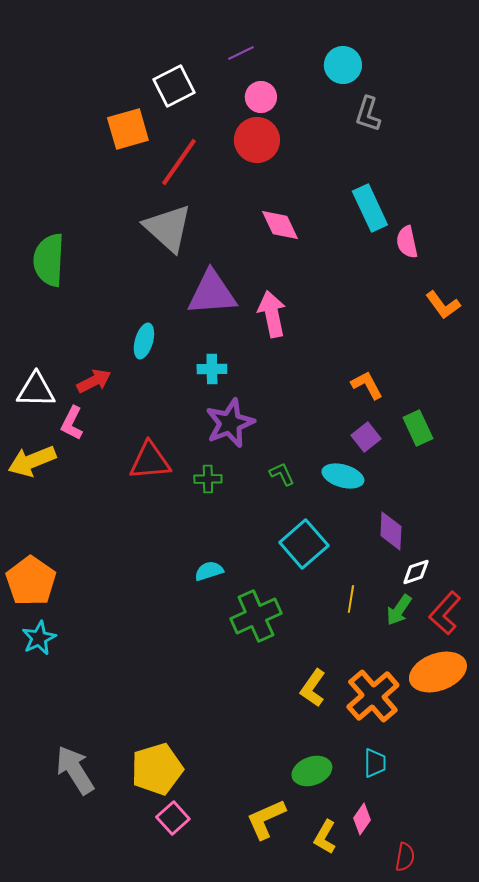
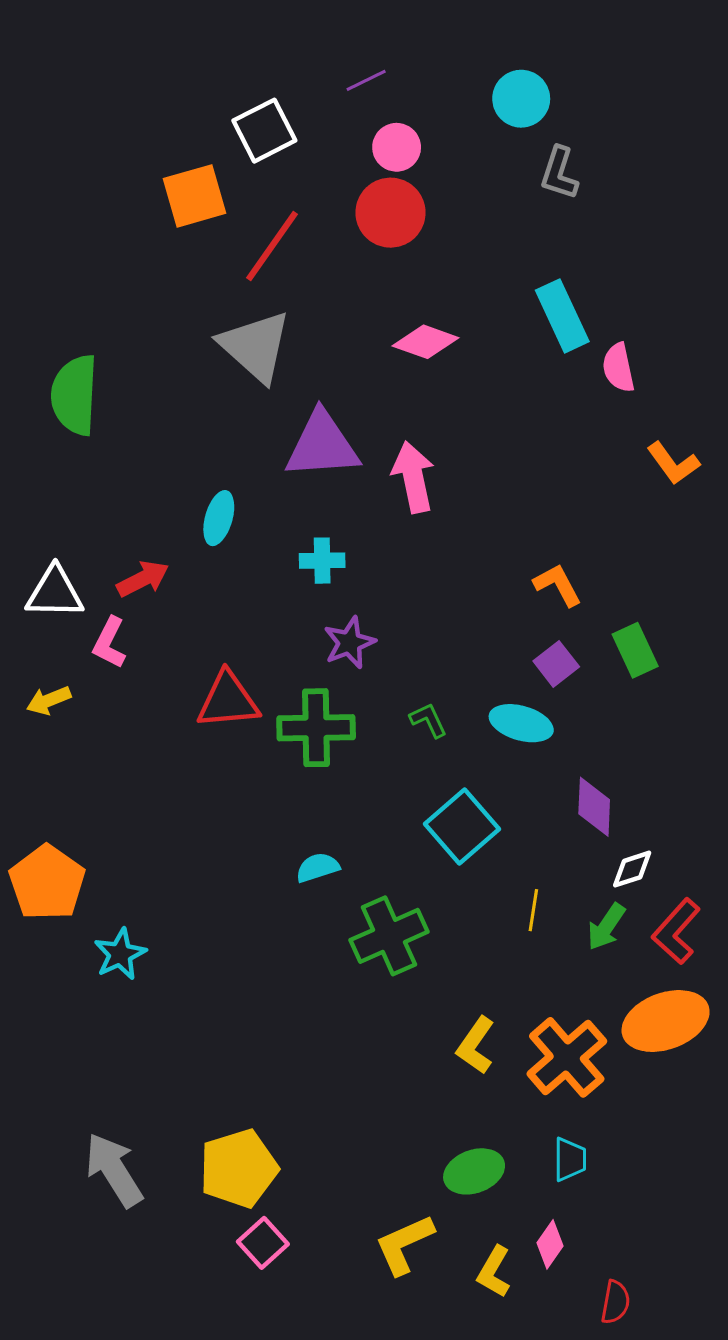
pink diamond: (280, 225) -> (425, 342), turned -45
purple star: (230, 423) -> (349, 643), size x0.7
yellow arrow: (32, 461) -> (49, 700), size x0.6
green cross: (208, 479) -> (316, 728), size x1.8
cyan star: (39, 638) -> (120, 954), moved

